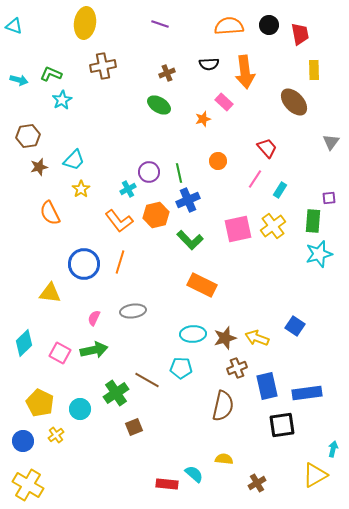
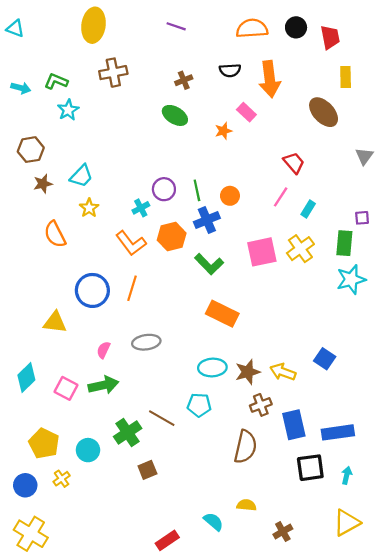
orange circle: (218, 161) -> (230, 196), moved
cyan arrow: (333, 449) -> (347, 475), moved
red rectangle: (167, 484) -> (167, 540), moved, turned -40

